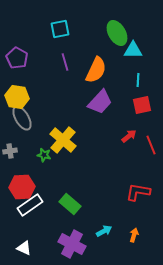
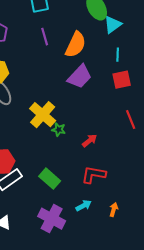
cyan triangle: (133, 50) -> (113, 25), turned -36
red arrow: (129, 136) -> (90, 141), moved
green star: (44, 155) -> (59, 130), moved
red L-shape: (138, 192) -> (94, 175), moved

